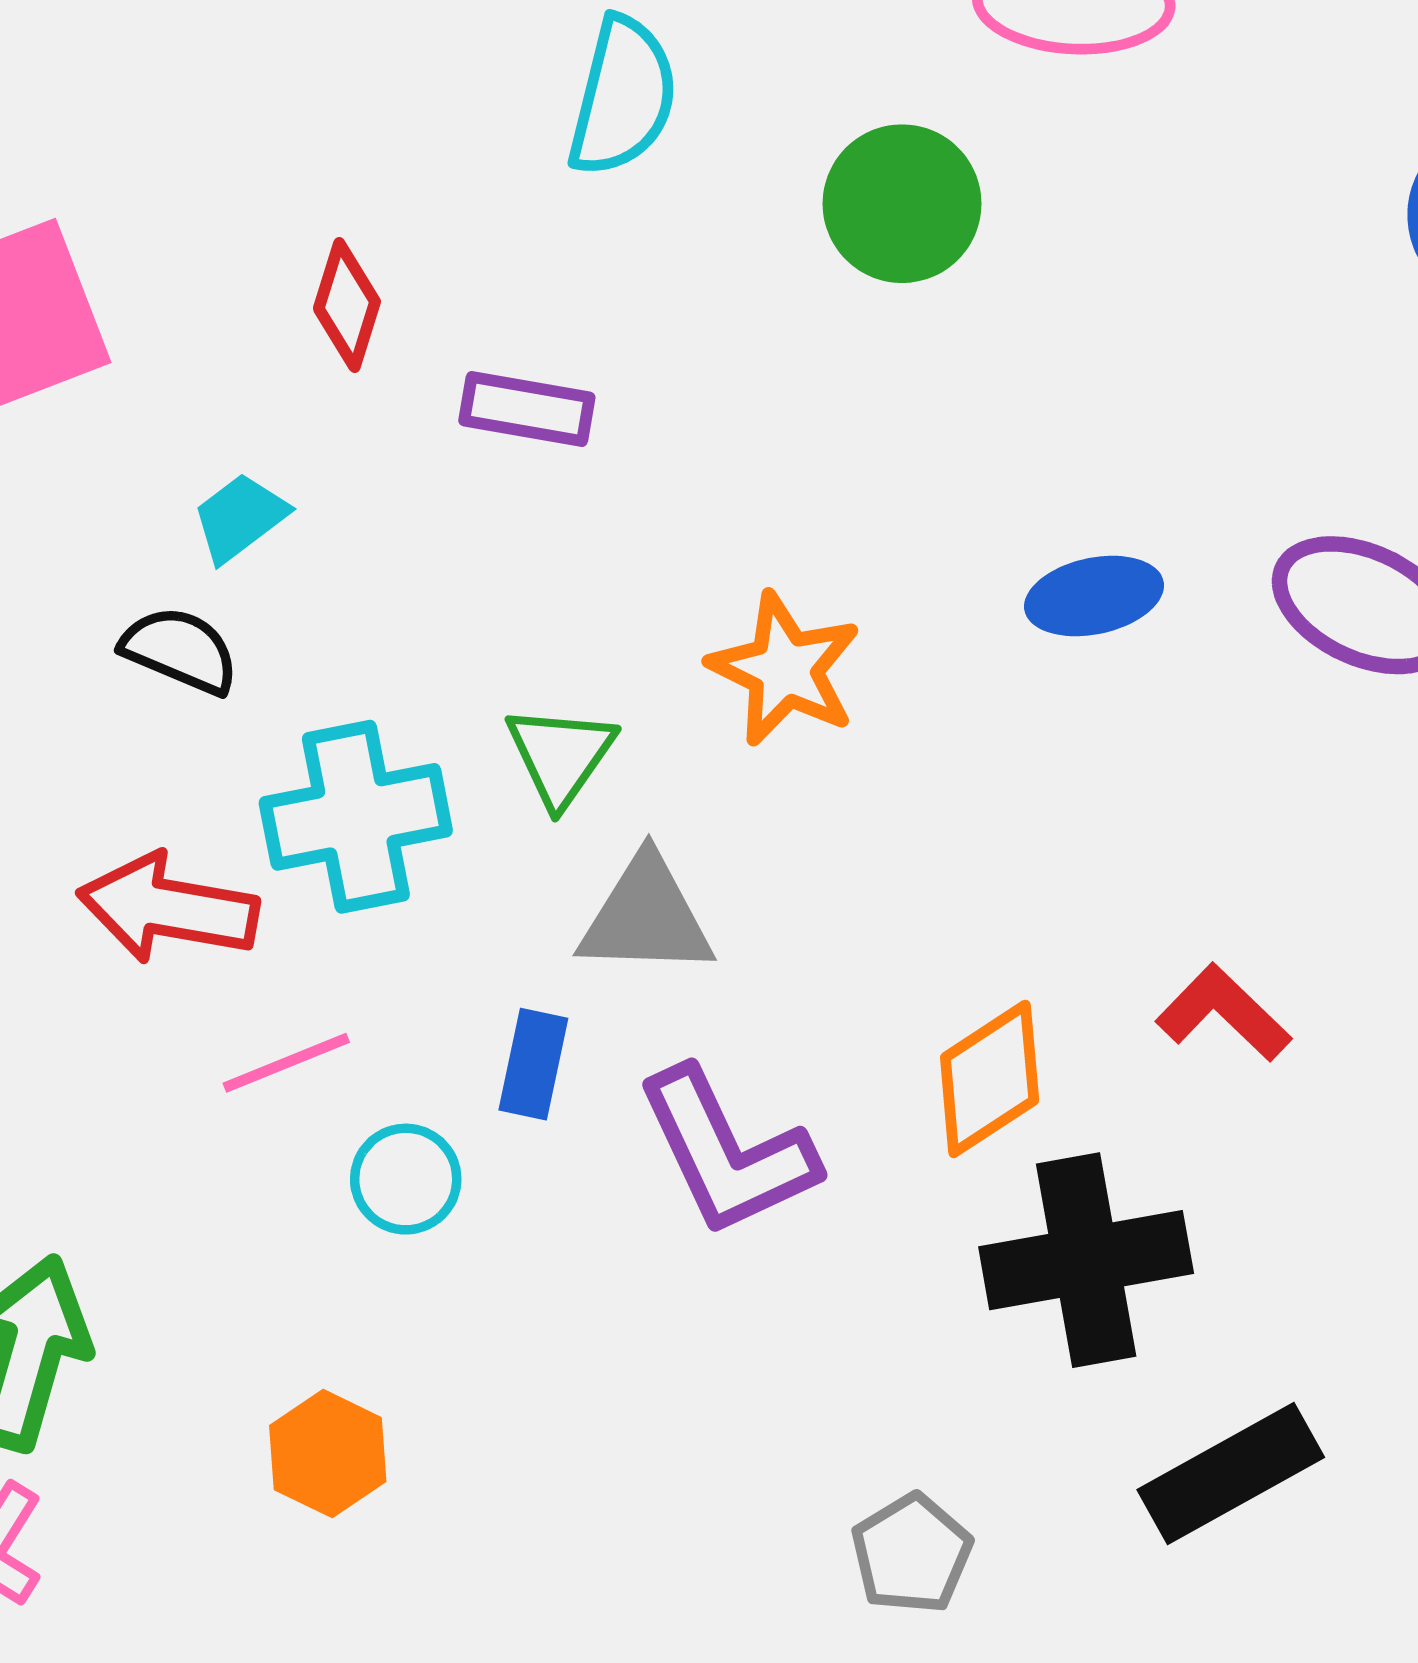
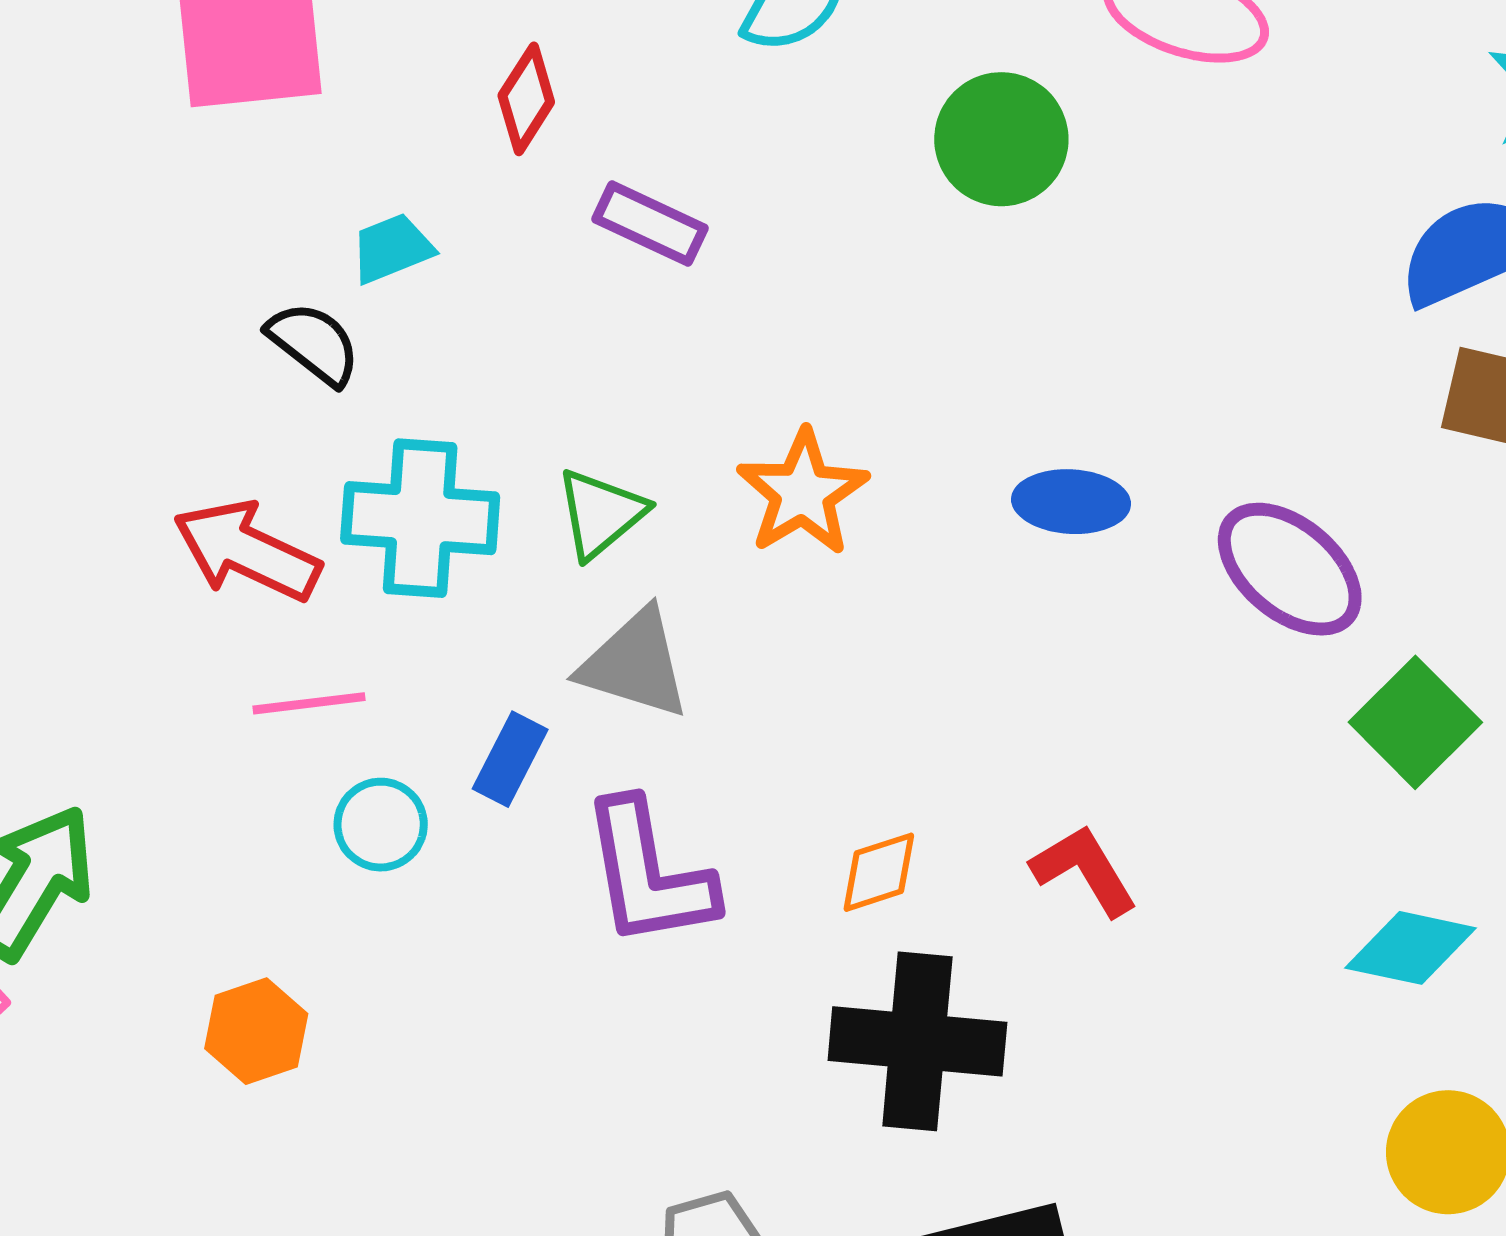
orange diamond: (990, 1079) -> (879, 872), size x0.7

